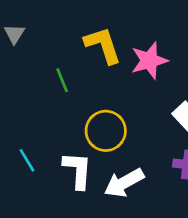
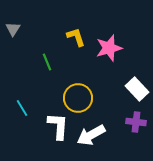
yellow L-shape: (103, 45) -> (76, 37), size x0.7
cyan line: (27, 160) -> (22, 108), moved

